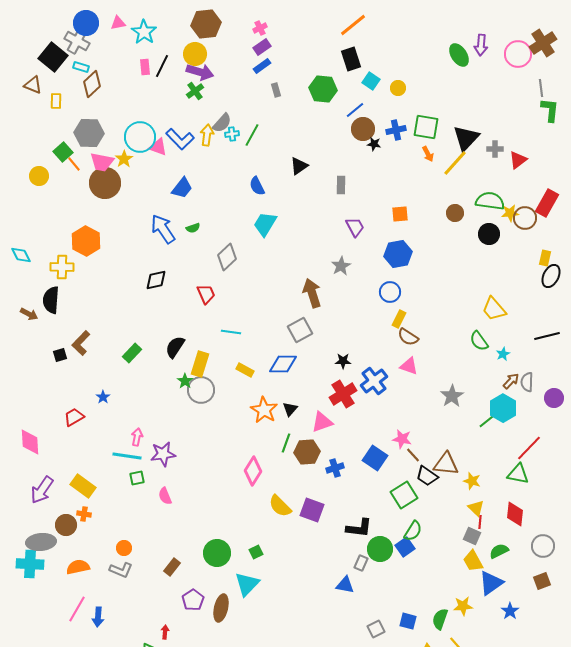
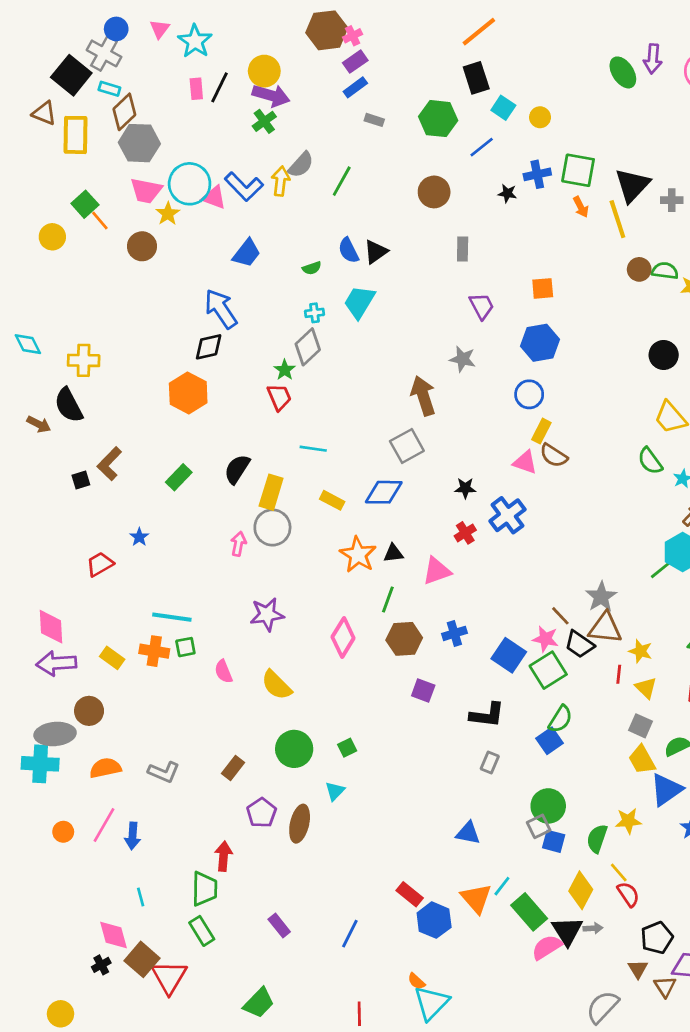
blue circle: (86, 23) -> (116, 29), size x0.7
pink triangle: (118, 23) -> (160, 29), turned -42
brown hexagon: (206, 24) -> (327, 30), moved
gray rectangle: (276, 90) -> (374, 120), turned -56
yellow rectangle: (56, 101) -> (75, 135), size x1.8
brown circle: (363, 129) -> (434, 192), moved
gray hexagon: (89, 133) -> (139, 143), moved
cyan cross: (232, 134) -> (315, 313), moved
pink trapezoid: (102, 162) -> (146, 191), moved
yellow line: (455, 163) -> (617, 219), turned -60
black triangle: (299, 166) -> (376, 252), moved
brown circle: (105, 183) -> (142, 246), size x0.7
green semicircle: (490, 201) -> (665, 271), size x0.7
brown circle: (455, 213) -> (639, 269), moved
green semicircle: (193, 228) -> (312, 268), moved
black circle: (489, 234) -> (664, 355), moved
orange hexagon: (86, 241) -> (188, 393), moved
gray star: (341, 266) -> (463, 359), turned -30
black diamond: (156, 280) -> (209, 347), moved
black semicircle: (51, 300) -> (69, 405), turned -32
pink triangle: (409, 366) -> (525, 462), moved
green star: (185, 381) -> (285, 370), moved
red cross: (343, 394) -> (465, 533), size x0.6
gray star: (452, 396) -> (601, 597), moved
black triangle: (290, 409) -> (393, 553), turned 42
pink arrow: (137, 437) -> (238, 544), moved
pink star: (402, 439) -> (545, 639), moved
pink diamond: (30, 442) -> (51, 627), moved
brown hexagon: (307, 452) -> (404, 639), moved
purple star: (163, 454) -> (267, 614), moved
blue square: (375, 458) -> (509, 655), moved
yellow rectangle: (83, 486) -> (112, 658), size x0.7
purple arrow: (42, 490) -> (56, 663), turned 52
yellow semicircle: (280, 506) -> (276, 685), moved
purple square: (312, 510) -> (423, 691), size x0.7
orange cross: (84, 514) -> (154, 651), moved, size x1.5
red line: (480, 522) -> (619, 674), moved
orange circle: (124, 548) -> (63, 832), moved
green circle: (380, 549) -> (548, 806), moved
cyan triangle: (247, 584) -> (335, 791), size x0.6
blue triangle: (345, 585) -> (468, 833), moved
gray square: (376, 629) -> (539, 826), moved
red arrow: (165, 632) -> (224, 856), size x1.5

